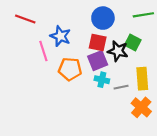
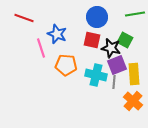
purple square: (98, 61) -> (117, 65), moved
cyan cross: (102, 80) -> (96, 75), size x1.5
gray line: (121, 87) -> (114, 82), turned -72

